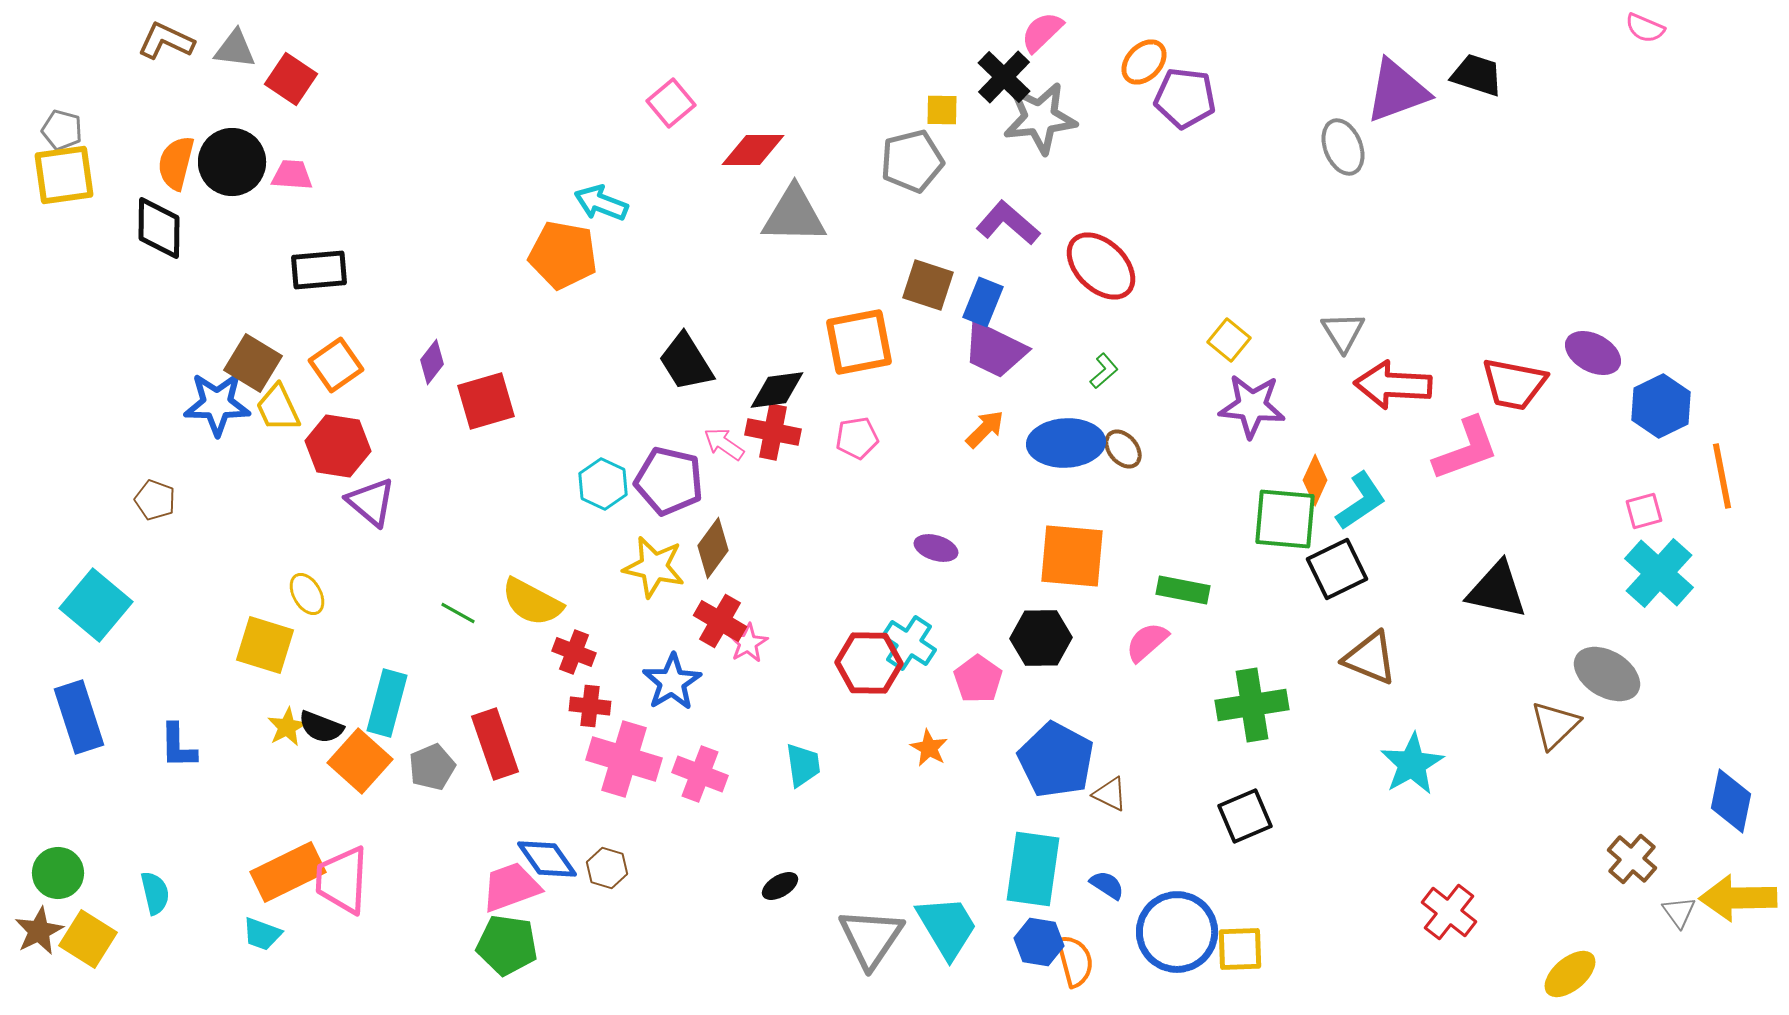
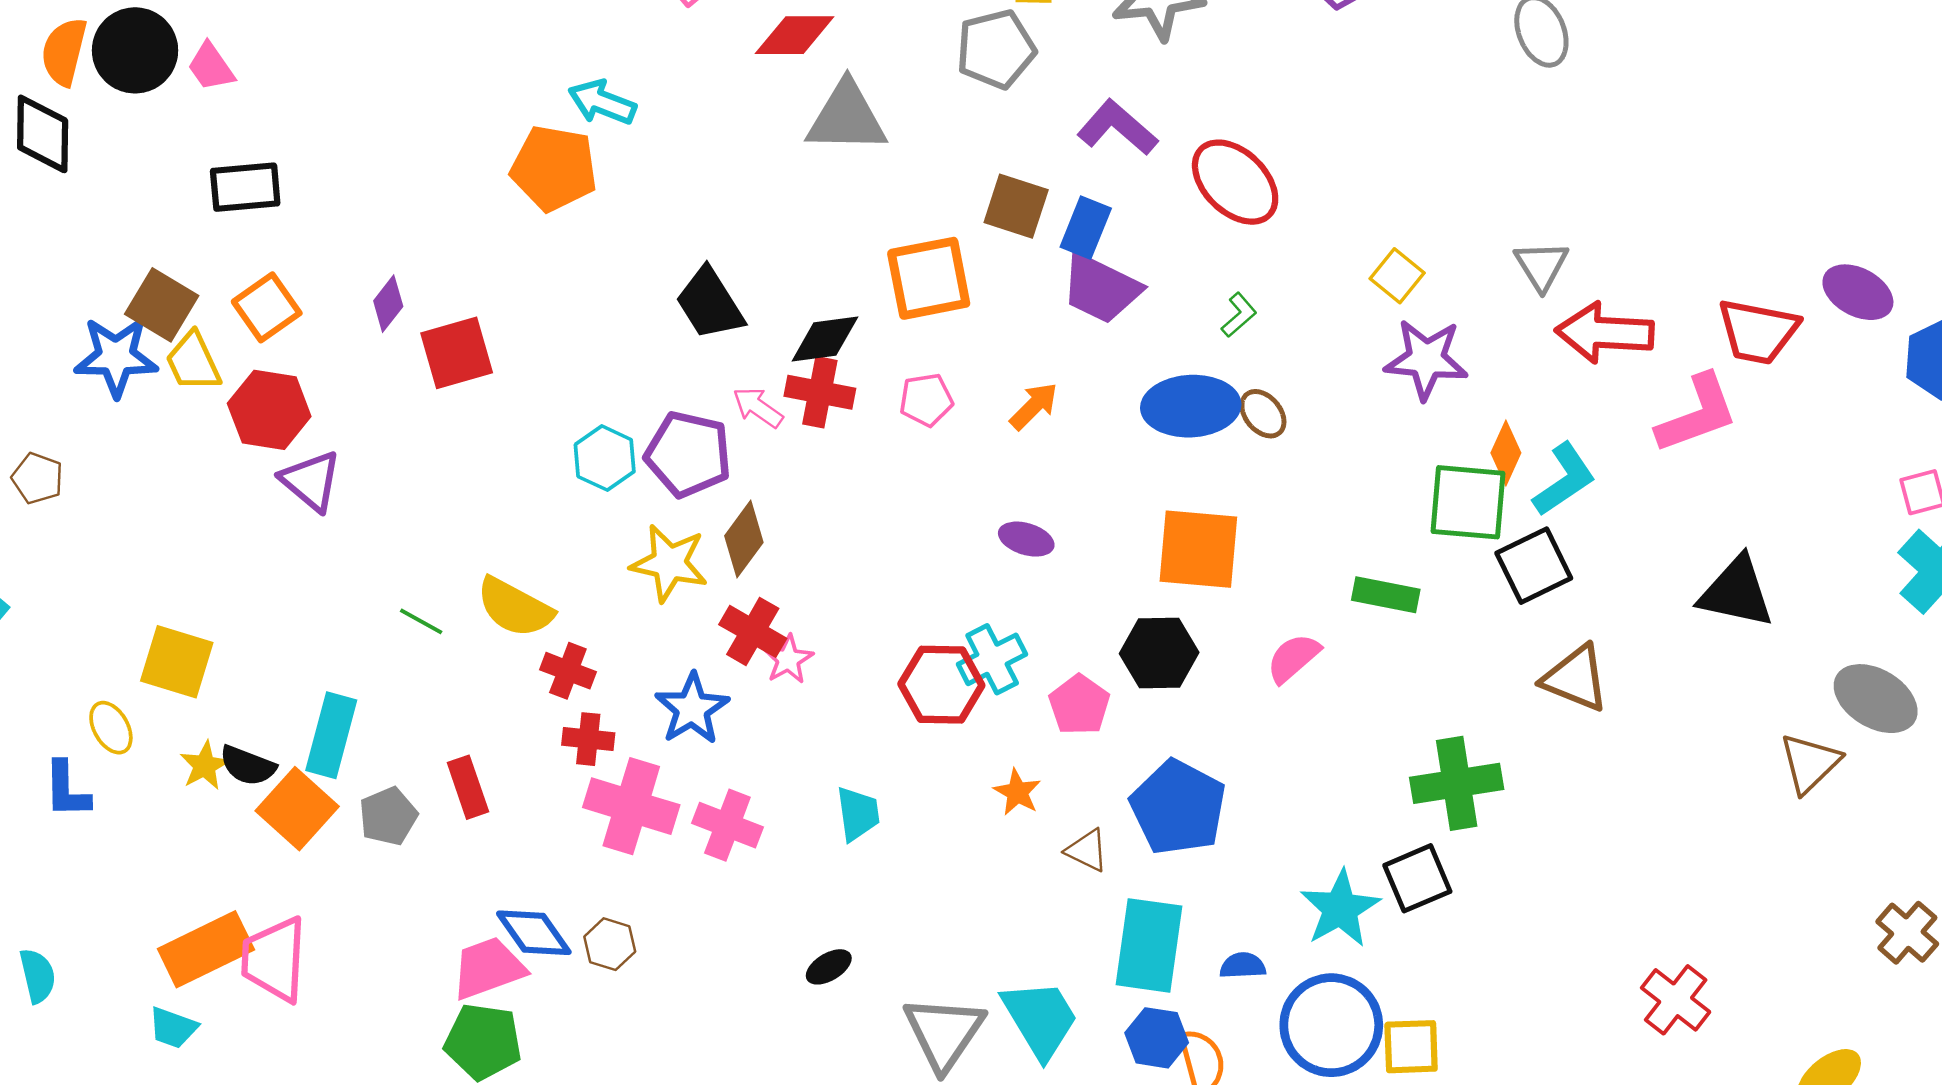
pink trapezoid: (292, 175) -> (211, 67), turned -129
orange arrow: (985, 429) -> (1034, 406), moved
green rectangle: (1183, 590) -> (1386, 595), moved
yellow ellipse: (307, 594) -> (111, 728), moved
cyan cross: (909, 643) -> (992, 659), turned 30
green cross: (1252, 705) -> (1457, 783), moved
red rectangle: (495, 744) -> (468, 787), size x0.7
cyan star: (1412, 764) -> (1340, 909), moved
brown triangle: (1110, 794) -> (1087, 850), moved
blue semicircle: (1107, 885) -> (1243, 966), turned -36

